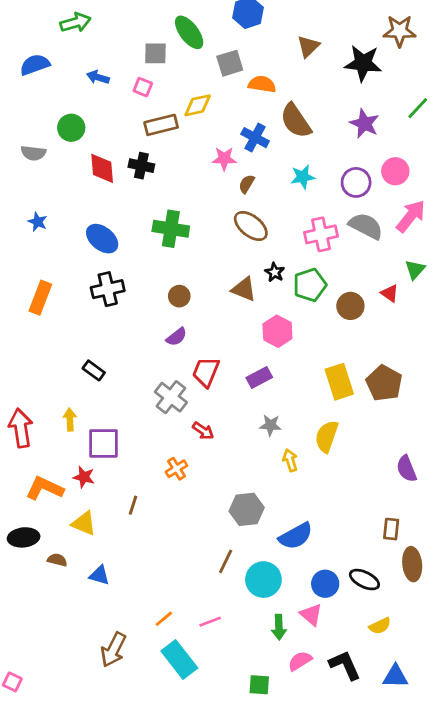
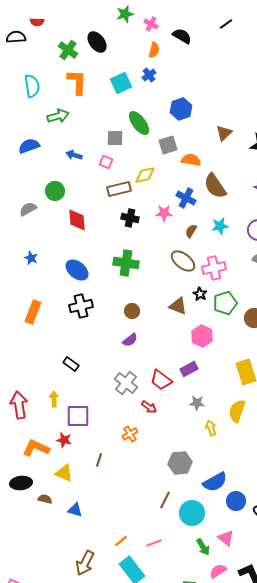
gray semicircle: (33, 153) -> (28, 209), turned 144
black cross: (141, 166) -> (130, 218), moved
brown semicircle: (247, 184) -> (191, 231), moved
pink cross: (321, 234) -> (214, 268), moved
red trapezoid: (206, 372) -> (161, 380), moved, turned -75
blue circle: (325, 584) -> (236, 501), moved
green arrow: (279, 627) -> (203, 547), turned -30

